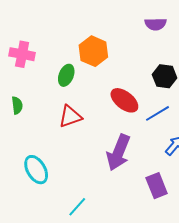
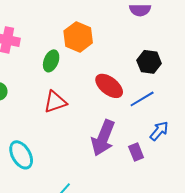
purple rectangle: (157, 186) -> (136, 152), moved, size x0.7

